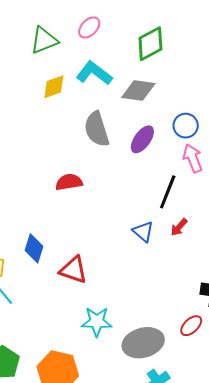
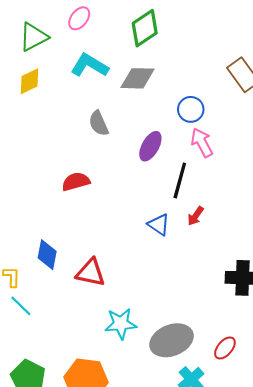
yellow diamond: (54, 87) -> (30, 81), moved
gray semicircle: (97, 129) -> (99, 123), size x0.7
purple ellipse: (142, 139) -> (150, 146), moved
red ellipse: (191, 326) -> (225, 348), moved

